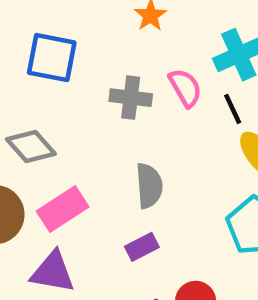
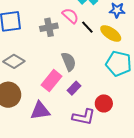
black line: (233, 109) -> (87, 27), moved
pink rectangle: (63, 209) -> (51, 81), moved

